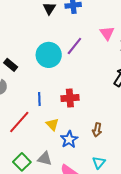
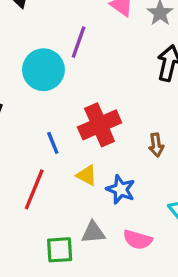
red cross: (70, 98) -> (100, 125), size x1.4
brown arrow: (97, 130) -> (156, 145), moved
green square: (22, 162) -> (60, 250), turned -30

